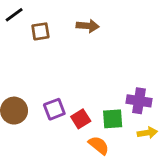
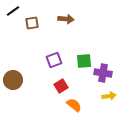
purple square: (54, 109) -> (54, 60), moved
green square: (113, 119) -> (84, 61), moved

